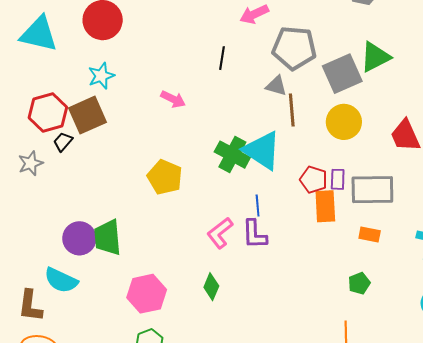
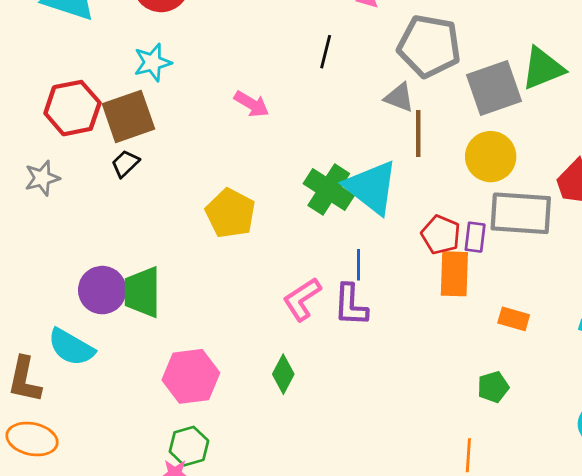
black trapezoid: (63, 142) -> (125, 164), moved
gray rectangle: (372, 190) -> (521, 213), moved

